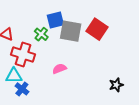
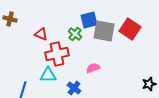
red cross: (23, 54) -> (57, 54), turned -30
blue cross: (22, 89) -> (74, 88), moved

